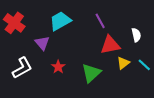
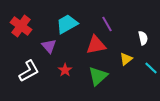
red triangle: (110, 45) -> (96, 45), moved
yellow triangle: (123, 63) -> (126, 59), moved

